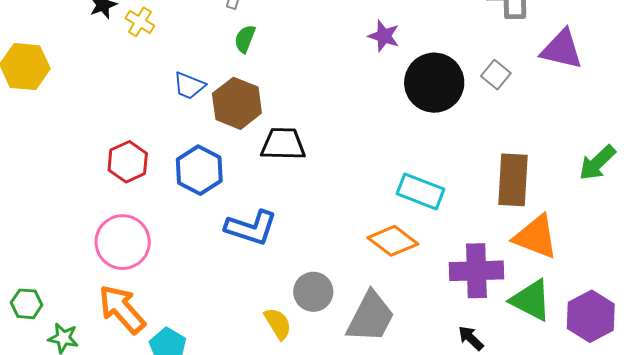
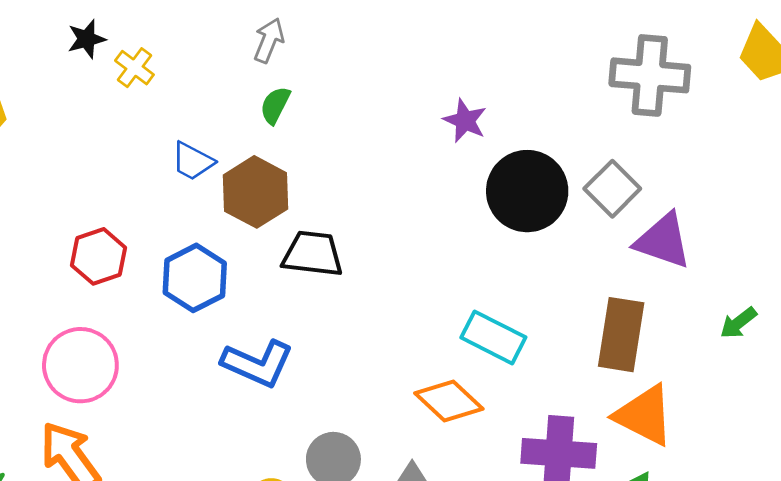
purple triangle: (562, 49) -> (663, 241), moved
gray square: (496, 75) -> (612, 189), size x1.4
green arrow: (597, 163) -> (738, 323), size x0.7

